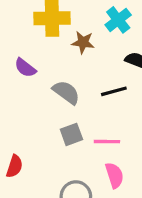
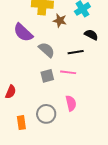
purple semicircle: (25, 68) -> (23, 33), size x1.5
pink line: (107, 142) -> (68, 72), moved

